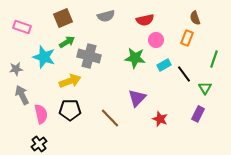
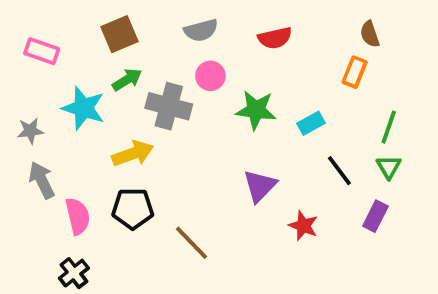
pink circle: (156, 40) -> (210, 76), moved
green line: (214, 59) -> (389, 127), moved
black line: (184, 74) -> (339, 171), moved
brown line: (110, 118) -> (192, 243), moved

